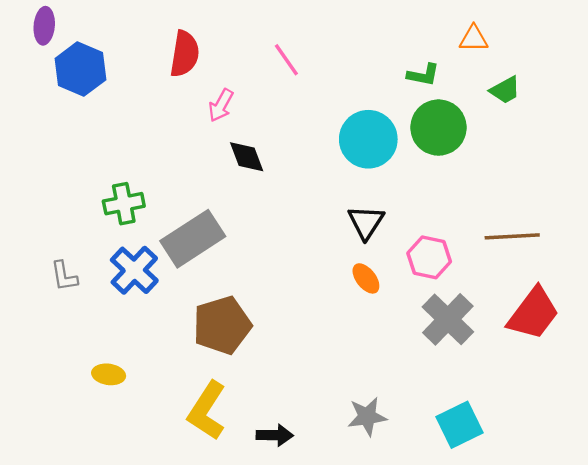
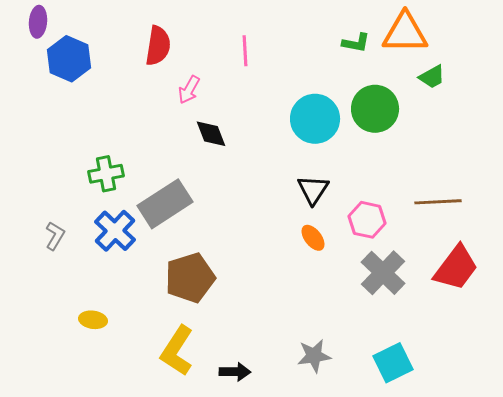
orange triangle: (474, 39) -> (405, 33), size x1.8
pink line: (286, 60) -> (245, 51), turned 32
green L-shape: (423, 75) -> (356, 43), moved
gray L-shape: (64, 276) -> (55, 236), turned -140

